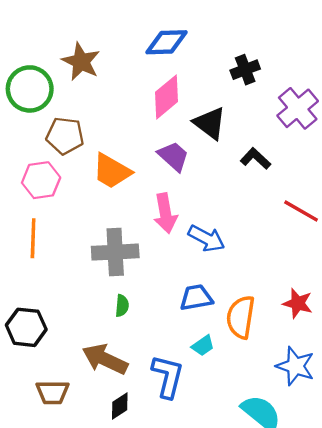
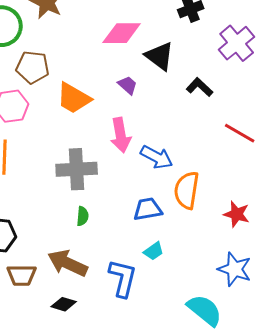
pink diamond: (167, 97) -> (122, 33), turned 39
purple trapezoid: (173, 156) -> (128, 85), size x0.7
orange semicircle: (241, 317) -> (187, 190), moved
brown trapezoid: (52, 392) -> (22, 275), moved
black diamond: (120, 406) -> (64, 304), moved, turned 50

